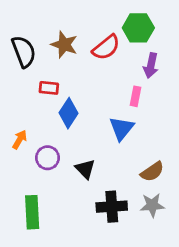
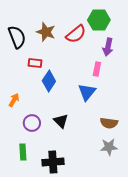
purple circle: (47, 158) -> (32, 123), moved
brown semicircle: (152, 172) -> (109, 123), turned 42
black cross: (112, 207) -> (53, 162), moved
green rectangle: (32, 212) -> (23, 152), size x0.7

